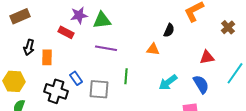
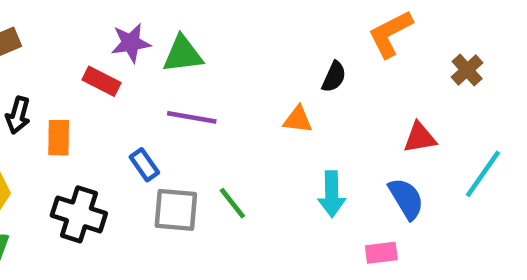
green line: (126, 76) -> (232, 203), moved, turned -42
blue rectangle: (76, 78) -> (144, 165), moved
cyan arrow: (168, 82) -> (332, 194), turned -54

